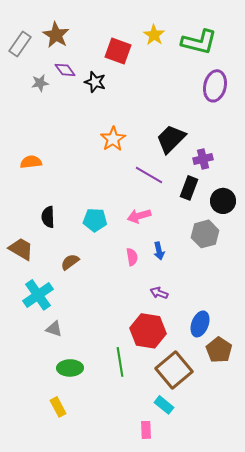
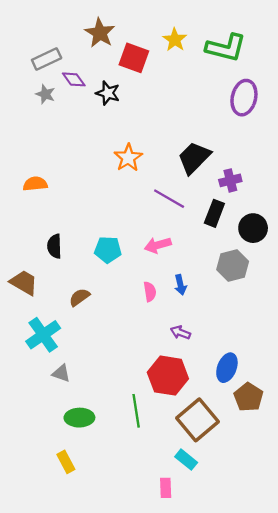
brown star: (56, 35) -> (100, 33), moved
gray rectangle: (20, 44) -> (47, 59), moved, turned 30
gray star: (40, 83) -> (45, 94), turned 30

